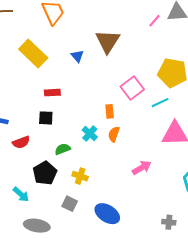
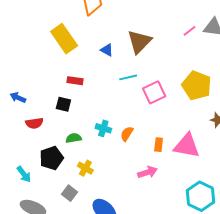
blue triangle: (77, 56) -> (107, 50), turned -32
cyan line: (160, 103) -> (128, 77), moved
orange rectangle: (110, 111) -> (159, 145), moved
cyan cross: (90, 133) -> (103, 128), turned -35

